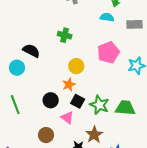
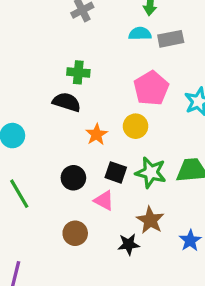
gray rectangle: (135, 24) -> (171, 39), moved
black semicircle: (31, 51) -> (67, 102), moved
yellow circle: (76, 66) -> (136, 126), moved
orange star: (69, 85) -> (97, 134), moved

